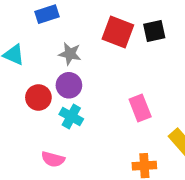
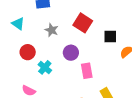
black square: (154, 31) -> (110, 37), moved
purple circle: (69, 85) -> (71, 53), moved

